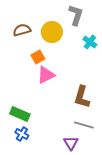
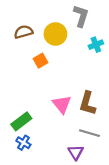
cyan cross: (90, 42) -> (96, 45), turned 32
pink triangle: (46, 75) -> (62, 104), moved, turned -42
green rectangle: (20, 114) -> (21, 121), turned -60

